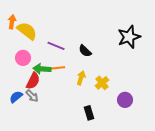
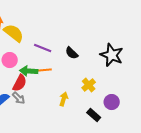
black star: (129, 37) -> (112, 55), moved, turned -30
yellow arrow: (81, 78) -> (64, 99), moved
black rectangle: (89, 113) -> (94, 115), moved, turned -32

